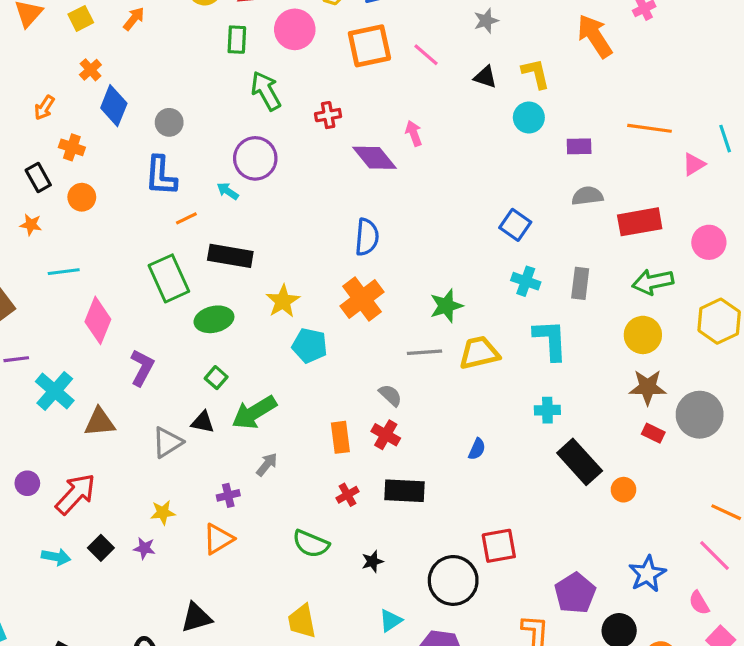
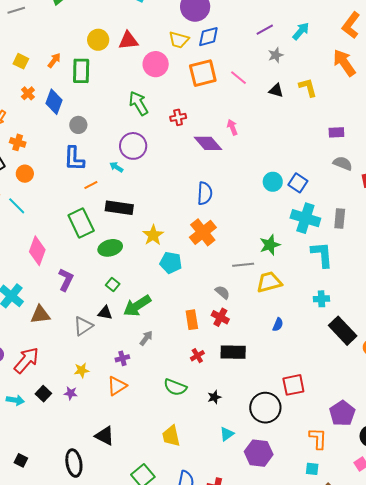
yellow square: (81, 18) -> (21, 61), turned -35
green rectangle: (237, 40) -> (81, 71), moved, size x1.4
blue diamond: (114, 106) -> (54, 102), moved
cyan circle: (529, 118) -> (273, 182), moved
gray semicircle: (587, 196) -> (343, 163), turned 30
cyan line: (64, 272) -> (17, 206), moved, turned 54
cyan cross: (526, 281) -> (305, 218), size x1.6
green star: (446, 306) -> (270, 245), moved
yellow trapezoid: (479, 353) -> (269, 282), moved
black triangle: (196, 618) -> (105, 436), turned 45

